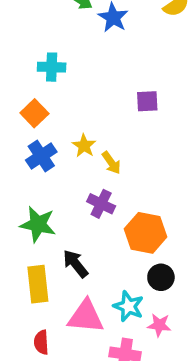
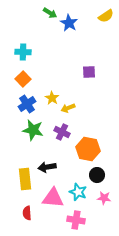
cyan cross: (52, 67) -> (23, 52), moved
yellow arrow: (111, 163) -> (68, 108), turned 104
green star: (38, 224) -> (33, 130), moved
black arrow: (75, 264) -> (47, 167), turned -60
pink star: (159, 325) -> (104, 198), moved

